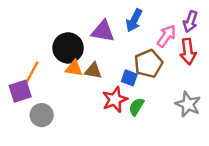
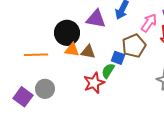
orange line: (31, 74) -> (36, 55), turned 60
purple square: (20, 91) -> (23, 97), moved, turned -36
red star: (115, 100) -> (94, 83), moved
green semicircle: (136, 107) -> (108, 71), moved

